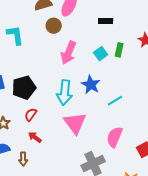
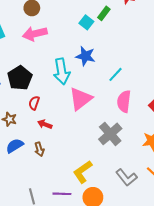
green rectangle: (119, 50) -> (104, 13), turned 40
pink arrow: (68, 53) -> (35, 34), moved, turned 70
cyan line: (115, 101) -> (116, 74), moved
pink triangle: (75, 123) -> (81, 99), turned 45

